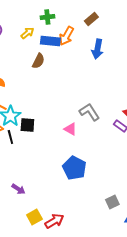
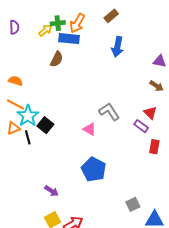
green cross: (47, 17) -> (58, 23), moved
orange arrow: (66, 36) -> (77, 23), moved
black square: (27, 125) -> (45, 125), turned 35
purple arrow: (18, 189) -> (51, 191), moved

